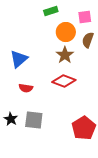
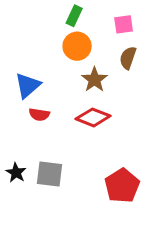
green rectangle: (51, 11) -> (74, 16), turned -48
orange circle: (66, 32) -> (77, 46), moved
red semicircle: (26, 88) -> (39, 114), moved

